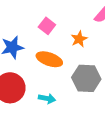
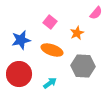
cyan arrow: (47, 99) -> (50, 83), turned -48

